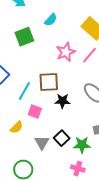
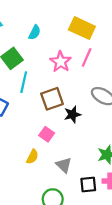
cyan line: (24, 91) -> (24, 82), moved
pink square: (35, 112) -> (47, 134), turned 32
black square: (62, 138) -> (88, 184), moved, turned -35

